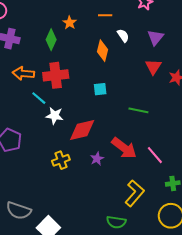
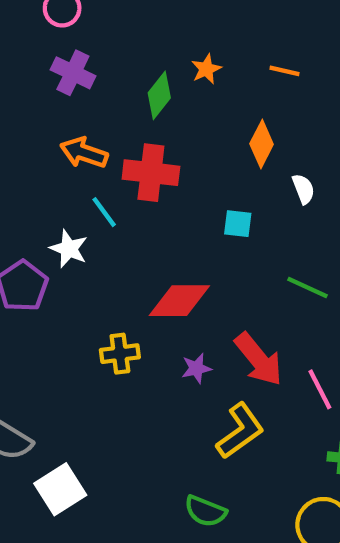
white semicircle: (123, 36) -> (303, 189), moved
white star: (55, 116) -> (69, 249), moved
yellow L-shape: (135, 193) -> (240, 431), moved

